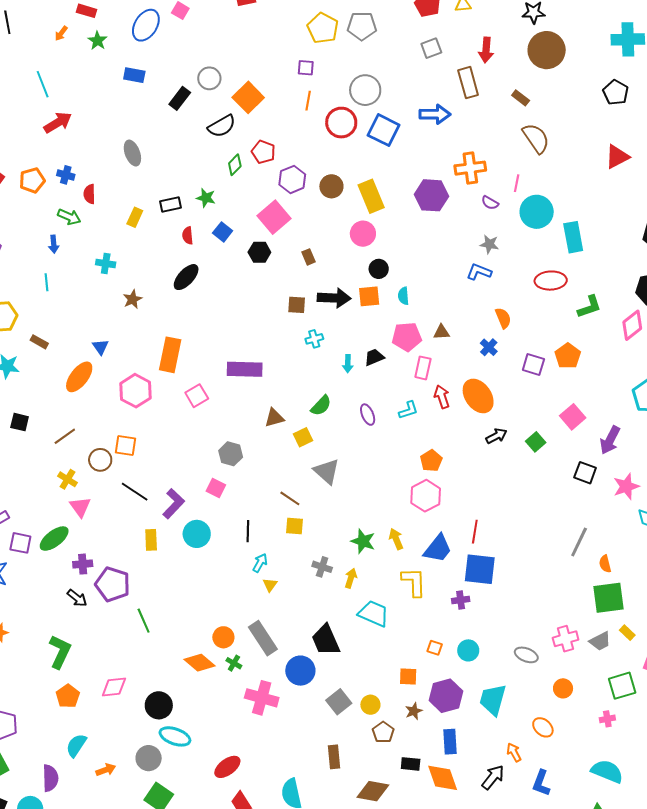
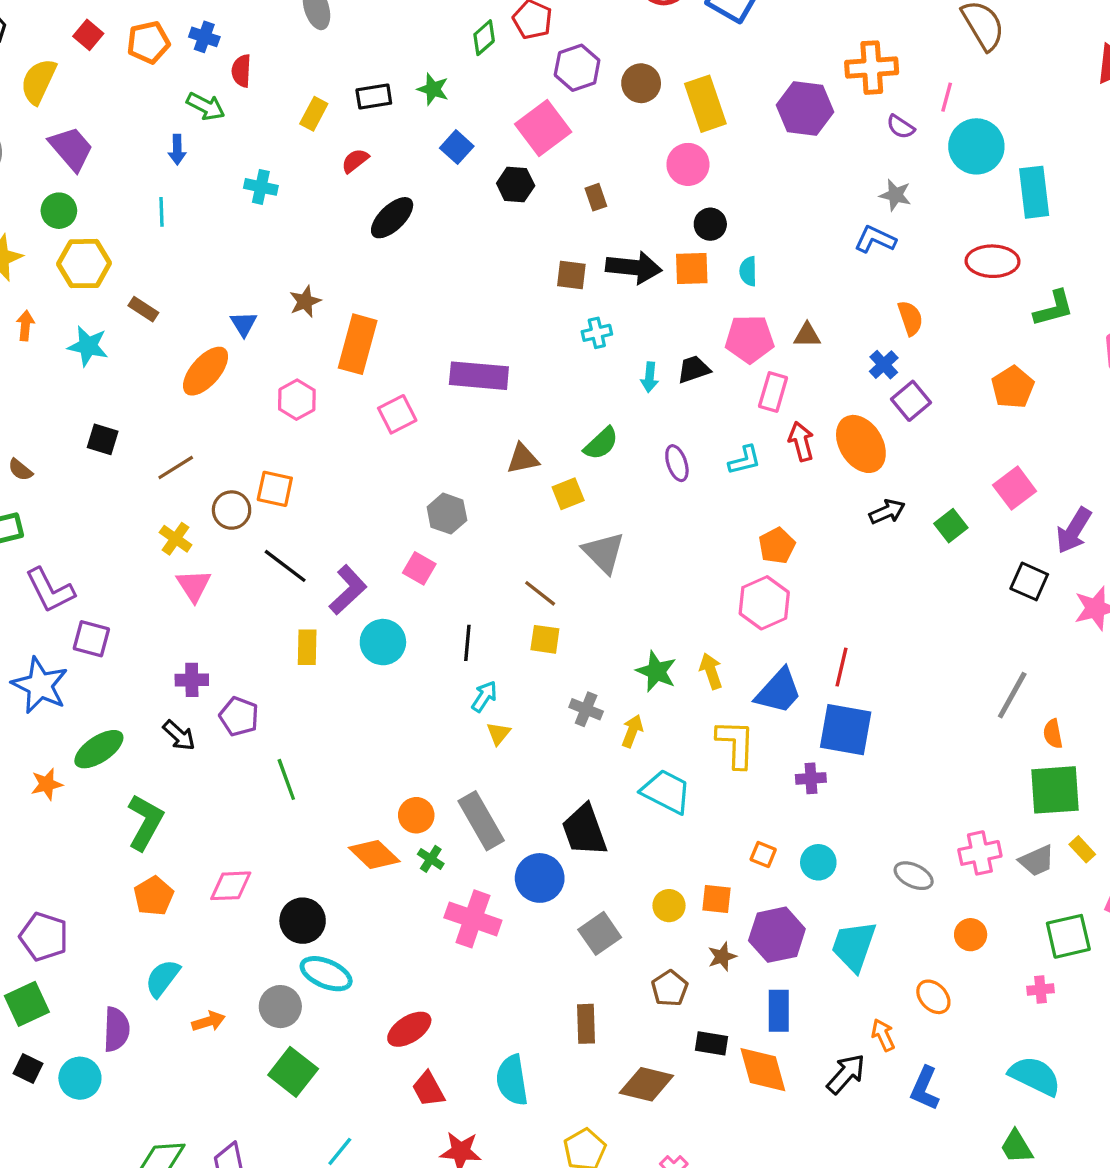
red semicircle: (188, 236) -> (355, 161), moved, turned 54
brown star: (133, 299) -> (305, 301), moved
purple square: (533, 364) -> (911, 401), moved, turned 30
pink hexagon: (135, 391) -> (297, 400), size x0.7
green ellipse: (54, 539) -> (99, 749), moved
purple pentagon: (113, 584) -> (239, 716), size x0.7
yellow circle: (370, 705) -> (669, 906), moved

